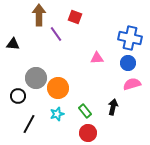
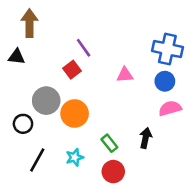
brown arrow: (39, 15) -> (29, 23), moved
red square: (75, 17) -> (72, 70), moved, turned 32
purple line: (56, 34) -> (84, 48), moved
cyan star: (57, 114) -> (75, 157), moved

